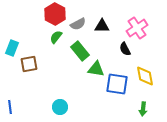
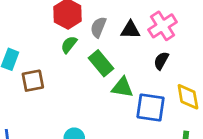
gray semicircle: (78, 24) -> (98, 27), turned 140
pink cross: (137, 28) -> (163, 26), moved
black semicircle: (125, 49) -> (161, 61), turned 56

